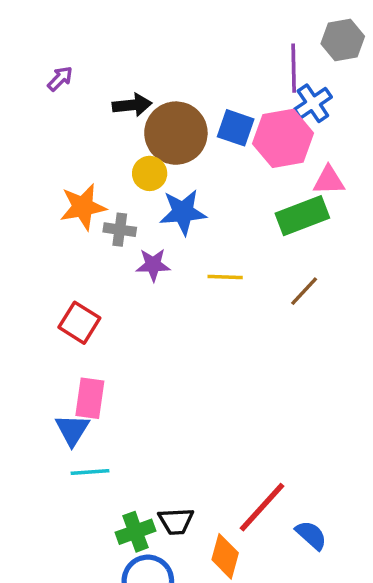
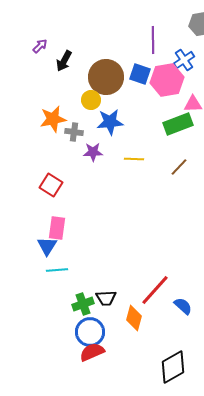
purple line: (294, 68) -> (153, 40), moved
black arrow: (132, 105) -> (64, 61), moved, turned 125

